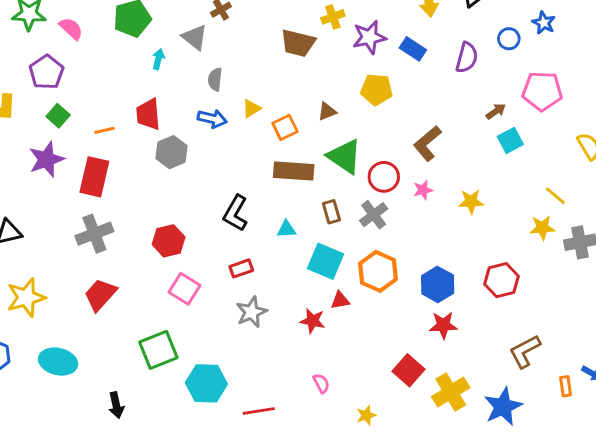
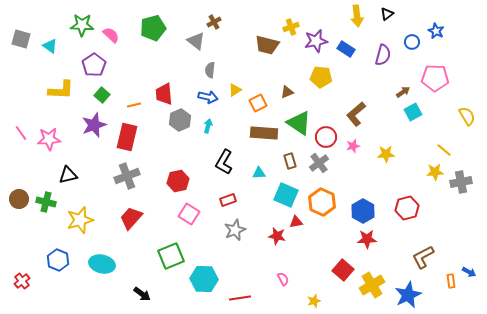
cyan arrow: (158, 59) -> (208, 126), moved
black arrow: (116, 405) -> (142, 294), turned -42

